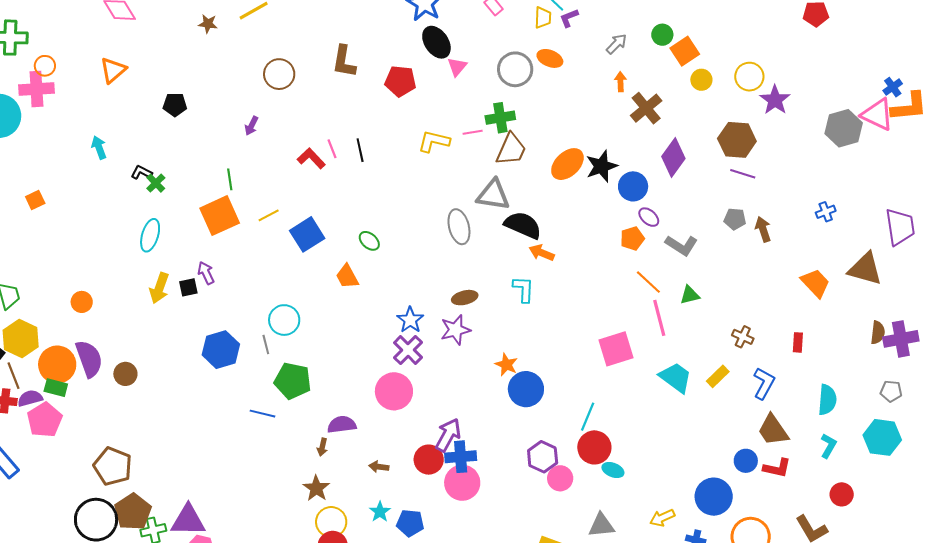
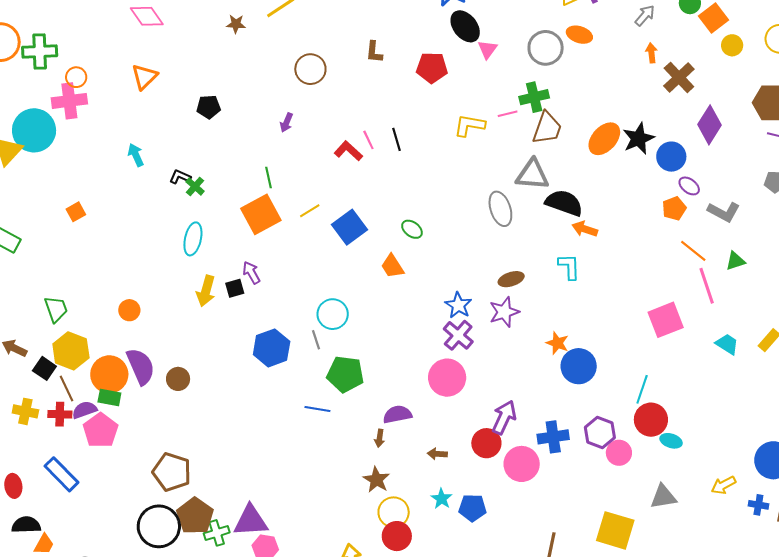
brown L-shape: (344, 61) -> (374, 52), size x0.7
cyan trapezoid: (676, 377) -> (727, 344), size x0.7
blue cross: (461, 457) -> (553, 437), moved

